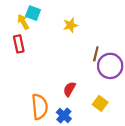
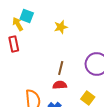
brown line: (96, 54) -> (61, 68), moved
red semicircle: (69, 89) -> (60, 85), turned 56

